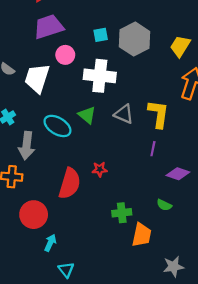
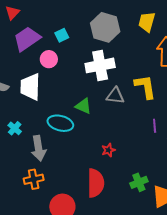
cyan square: (101, 35) -> (62, 35), moved
white cross: (100, 76) -> (100, 65), moved
purple line: (153, 149) -> (155, 126), moved
red semicircle: (70, 184) -> (96, 183), moved

